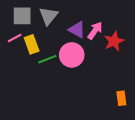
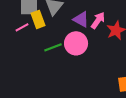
yellow rectangle: (32, 44) -> (38, 19), moved

